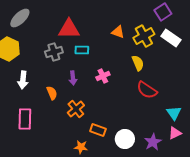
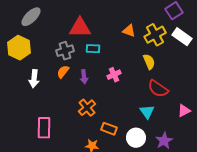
orange semicircle: (52, 93) -> (63, 72), moved, turned -120
cyan triangle: (174, 113) -> (147, 112), moved
pink rectangle: (25, 119) -> (44, 128), moved
pink triangle: (175, 133) -> (184, 111), moved

